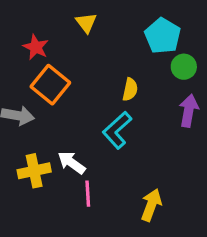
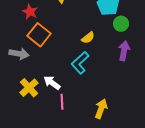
yellow semicircle: (130, 89) -> (88, 38), turned 40
yellow cross: (34, 171) -> (29, 88), turned -30

